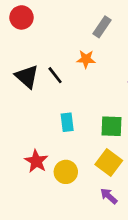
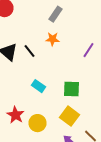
gray rectangle: (102, 27) -> (56, 14), moved
cyan rectangle: (67, 122) -> (38, 86), turned -48

